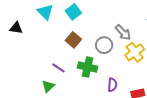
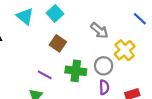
gray arrow: (123, 32) -> (99, 31), moved
gray circle: (104, 45) -> (104, 66), moved

